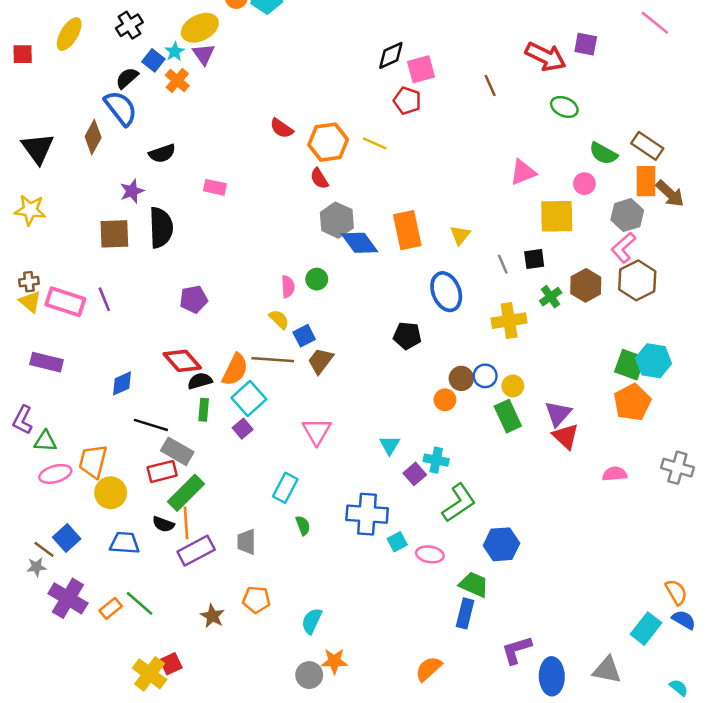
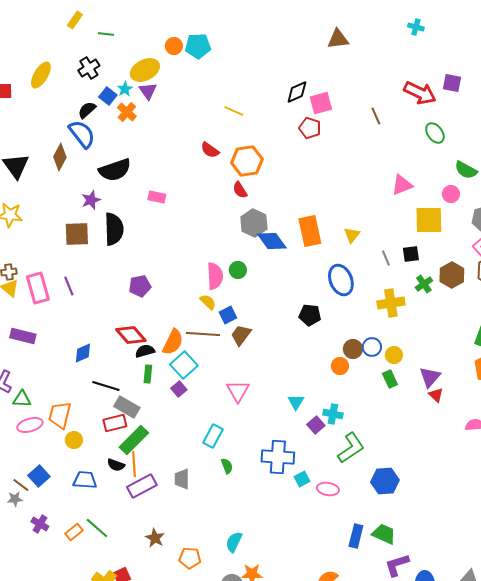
green ellipse: (564, 107) -> (435, 133), turned 30
yellow line: (375, 143) -> (234, 111), moved
black semicircle: (162, 153) -> (115, 170), size x1.5
pink semicircle: (288, 287) -> (215, 276), size x1.5
pink rectangle: (65, 302) -> (38, 288), turned 56
green rectangle: (508, 416) -> (390, 379), size x0.7
red triangle: (566, 436) -> (436, 395), size x0.7
yellow circle: (111, 493) -> (74, 440), size x0.7
green trapezoid: (474, 585) -> (384, 534), moved
purple cross: (68, 598) -> (40, 524), size x0.6
orange pentagon: (256, 600) -> (190, 558), moved

